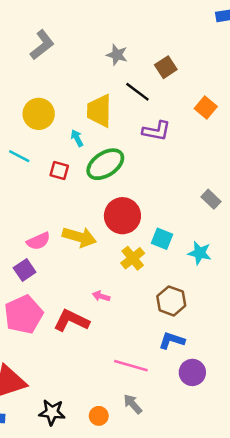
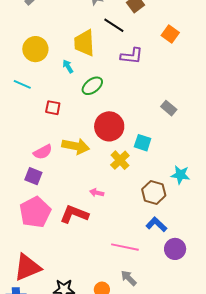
green ellipse: (105, 164) -> (92, 86), size x0.7
red square: (59, 171) -> (53, 108), moved
gray rectangle: (211, 199) -> (169, 108), moved
cyan star: (200, 253) -> (180, 175), moved
purple square: (25, 270) -> (33, 176), turned -30
blue L-shape: (172, 341) -> (156, 224), turned 30

